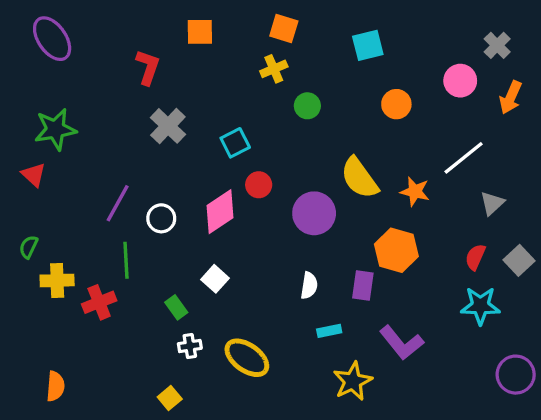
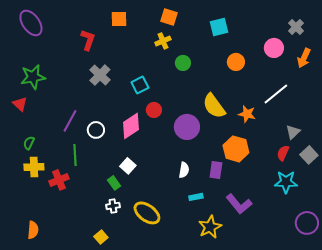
gray triangle: (492, 203) -> (293, 132), moved
green semicircle: (29, 247) -> (29, 143), moved
green rectangle: (176, 307) -> (114, 183), moved

